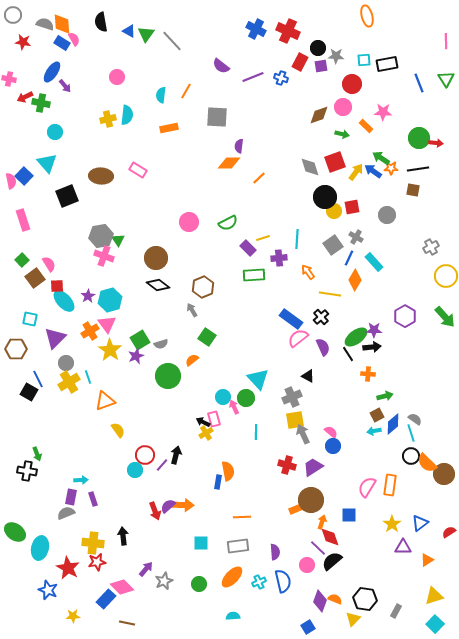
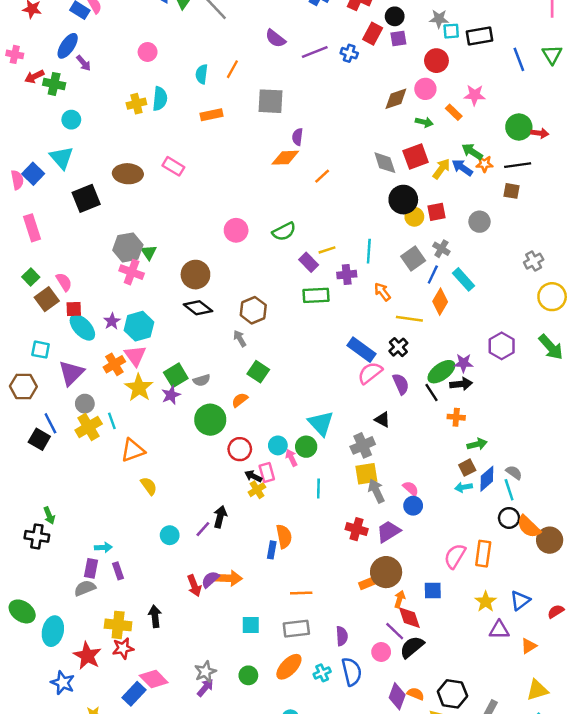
gray star: (336, 56) -> (439, 19), moved
red circle: (145, 455) -> (240, 449), moved
purple arrow: (146, 569) -> (205, 688), moved

